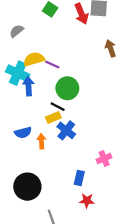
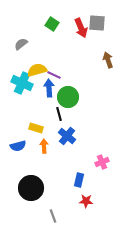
blue arrow: (28, 86) -> (49, 88), moved
black line: (58, 107) -> (59, 114), turned 48
yellow rectangle: (53, 117) -> (36, 128), moved, turned 40
blue semicircle: (23, 133) -> (18, 146), moved

